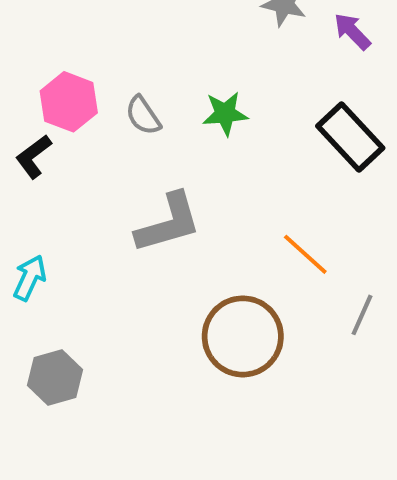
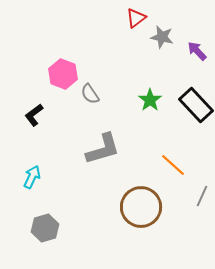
pink hexagon: (69, 102) -> (63, 74), moved
green star: (225, 114) -> (150, 100), moved, turned -30

